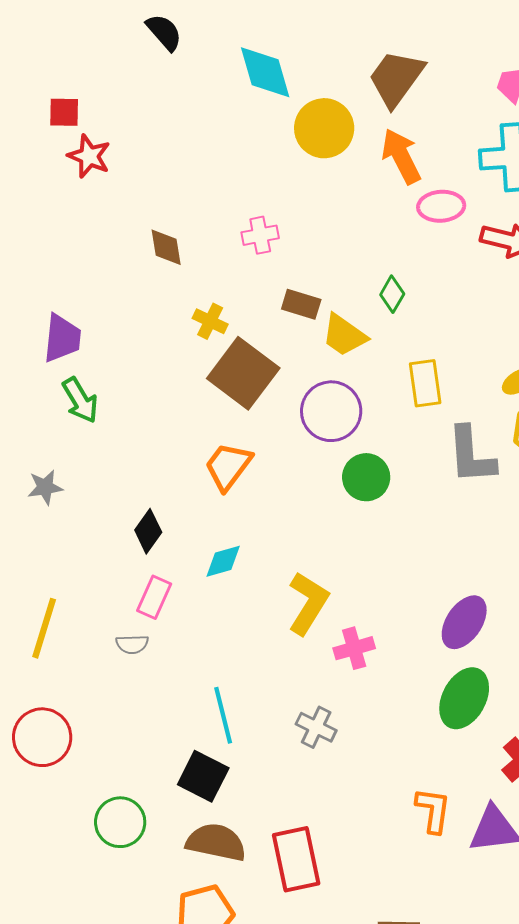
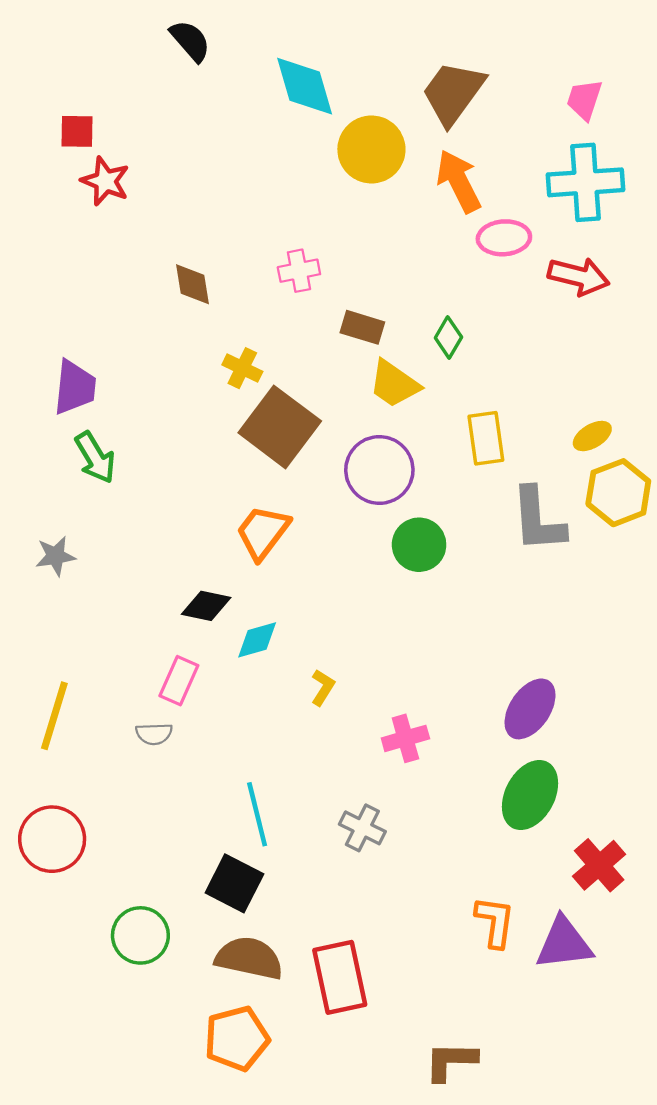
brown rectangle: (301, 304) -> (362, 327), moved
black diamond: (148, 531) -> (206, 606), moved, turned 66
yellow L-shape: (308, 603) -> (323, 687), moved, size x0.5

